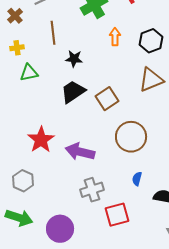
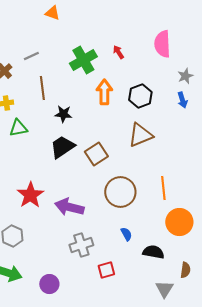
orange arrow: (115, 37) -> (104, 92), size x1.4
blue semicircle: (137, 179) -> (126, 234), turned 136
red square: (117, 215) -> (106, 270), size x0.7
purple circle: (60, 229) -> (49, 284), size x0.7

